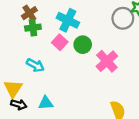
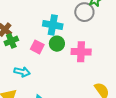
cyan cross: (68, 20) -> (53, 25), moved
pink cross: (107, 61) -> (81, 52), turned -30

